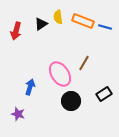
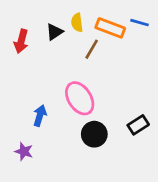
blue line: (105, 27) -> (139, 23), moved
brown line: (84, 63) -> (92, 49), moved

